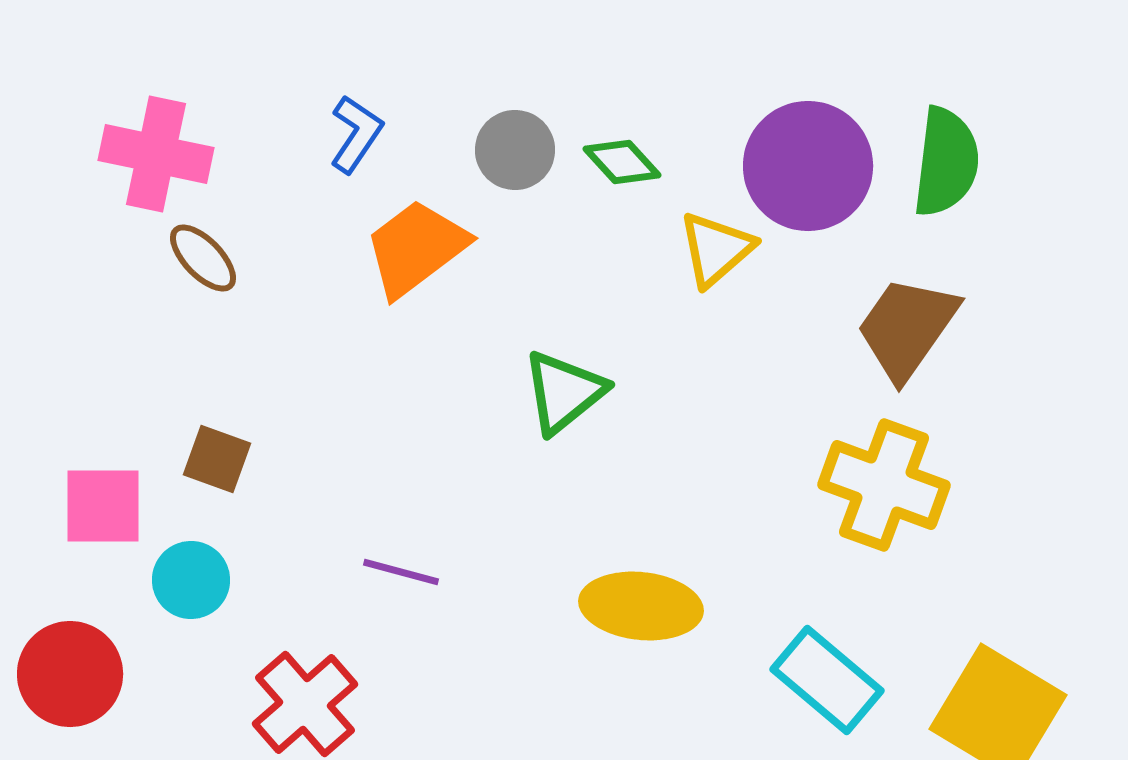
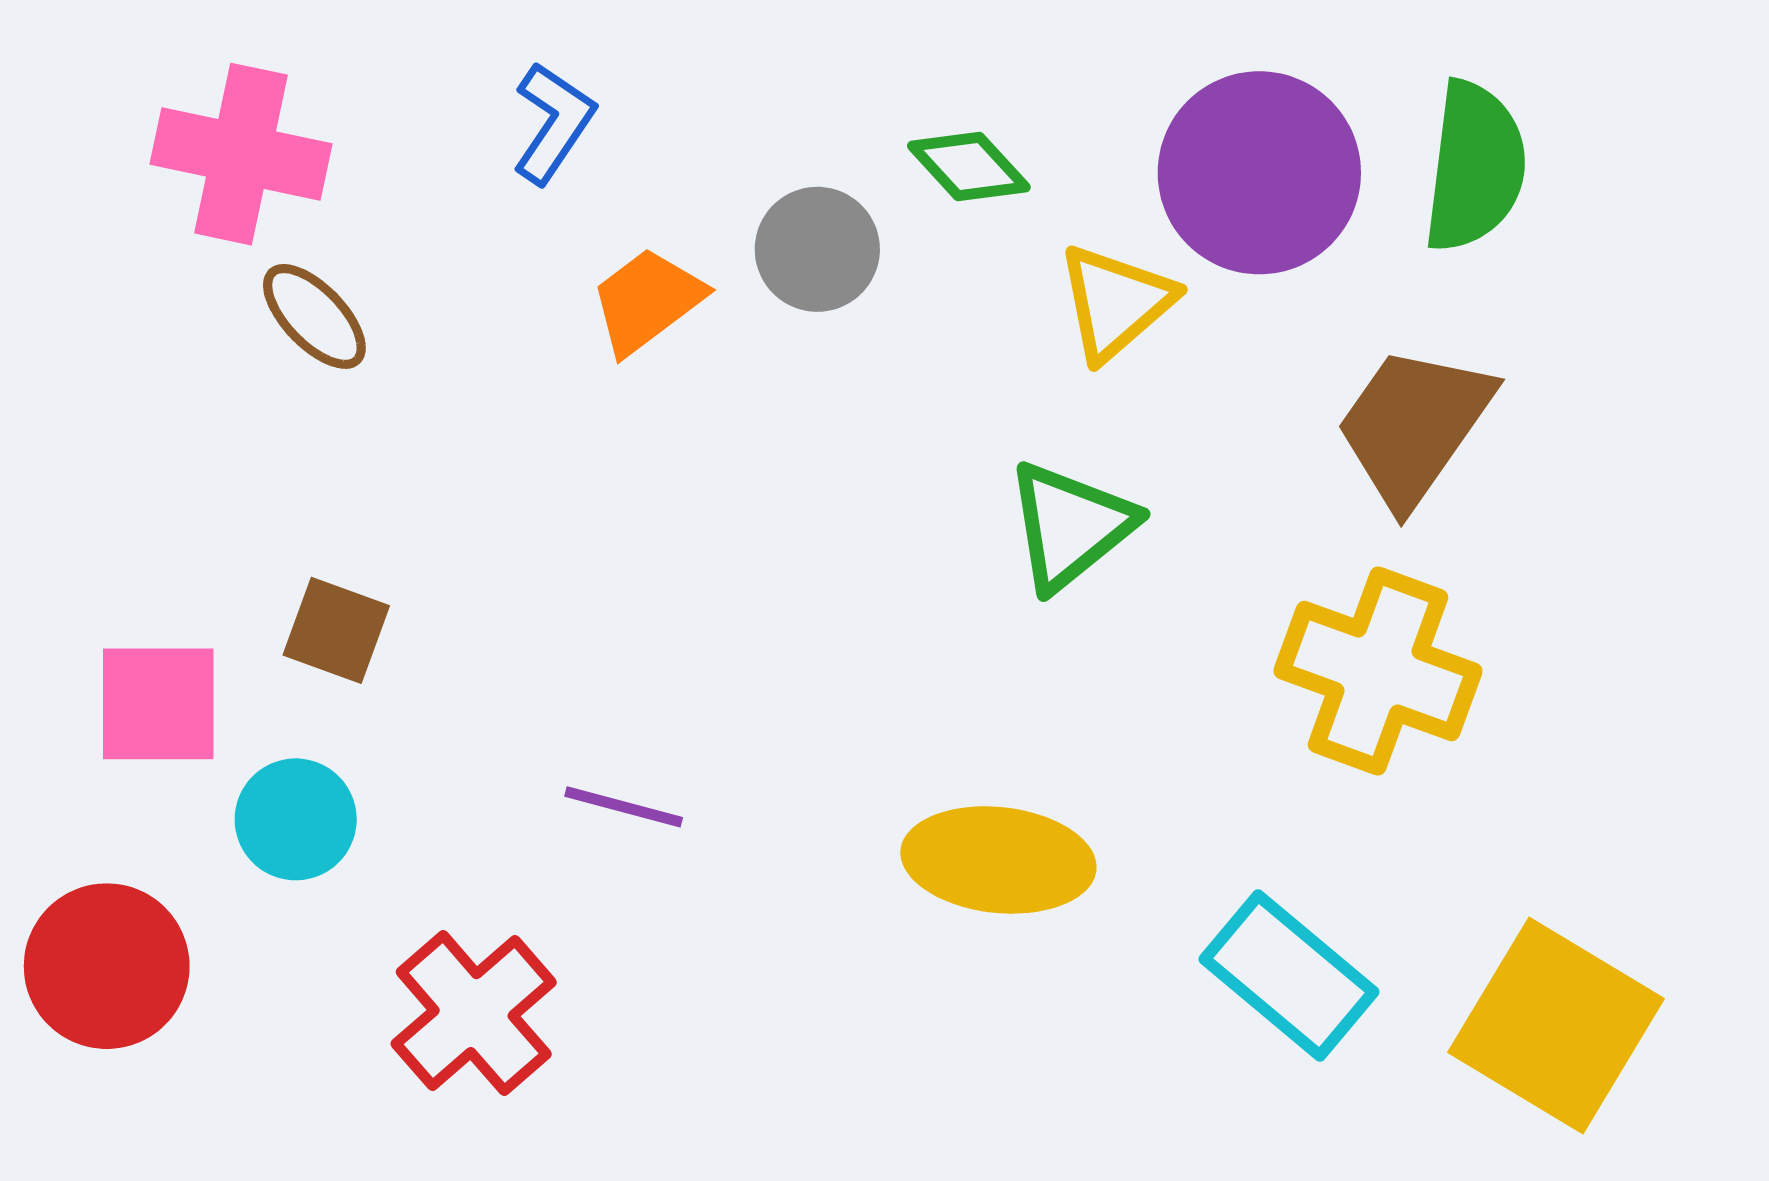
gray circle: (515, 150) -> (817, 249), moved
orange trapezoid: (416, 248) -> (647, 301), size x0.7
green triangle: (564, 392) -> (1070, 526), moved

